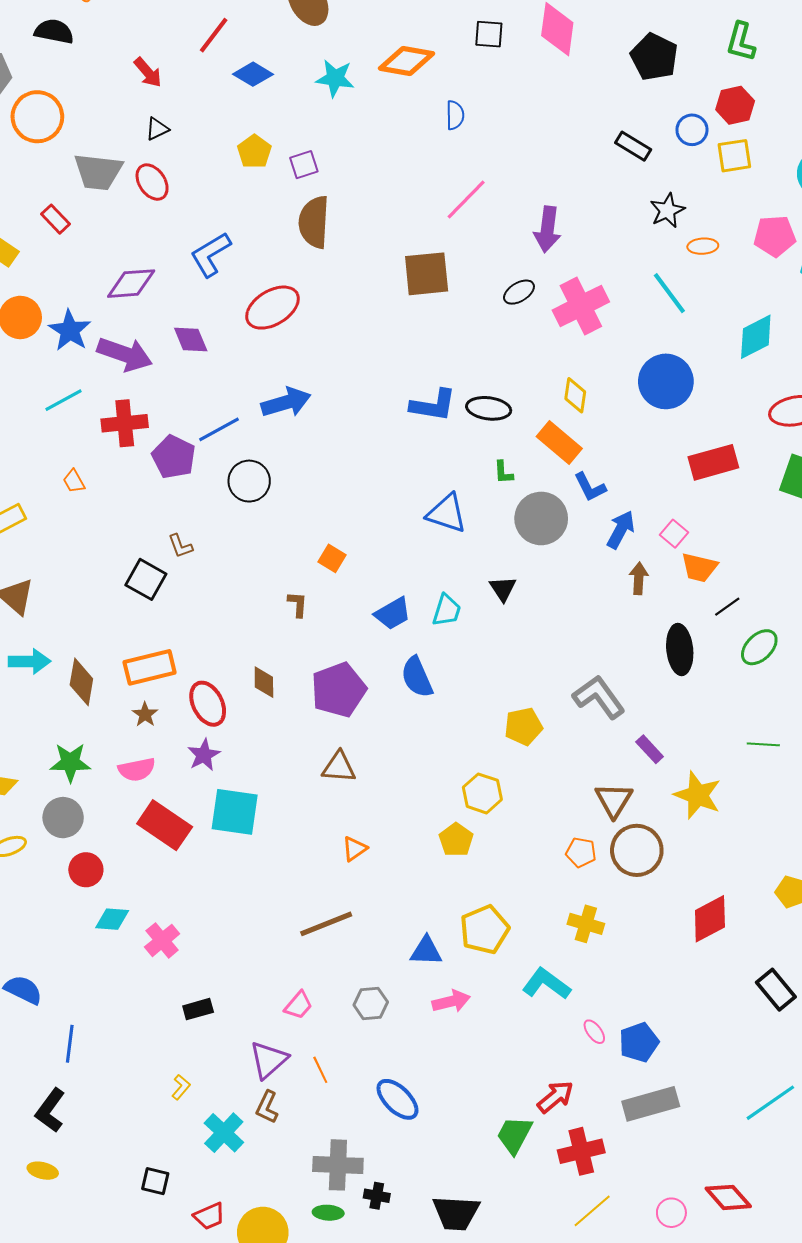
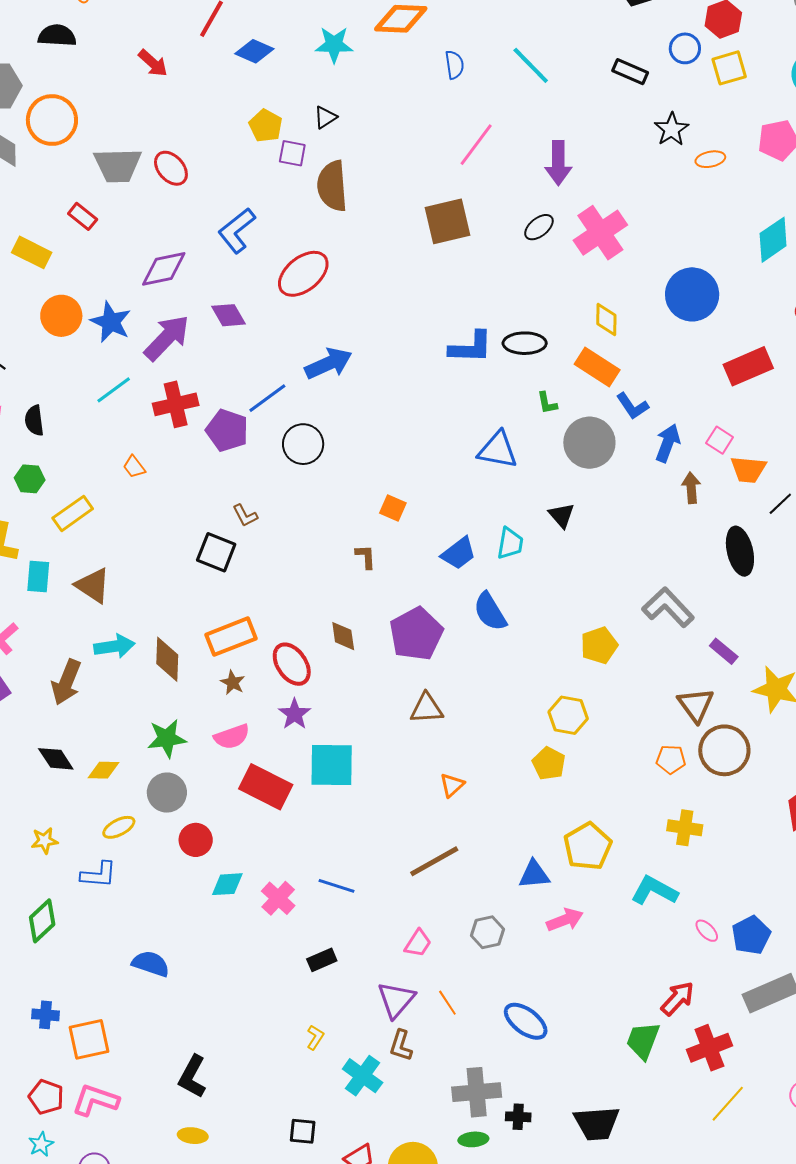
black triangle: (157, 129) -> (325, 117), moved
purple square: (304, 165) -> (292, 153), moved, turned 36
cyan line: (669, 293) -> (531, 65), moved
purple arrow: (125, 354) -> (167, 338), turned -58
blue line: (70, 1044) -> (337, 886), moved, turned -72

